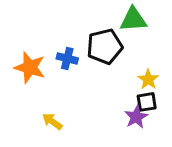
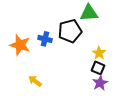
black square: (147, 102) -> (98, 68), turned 32
purple star: (136, 117) -> (100, 83), moved

